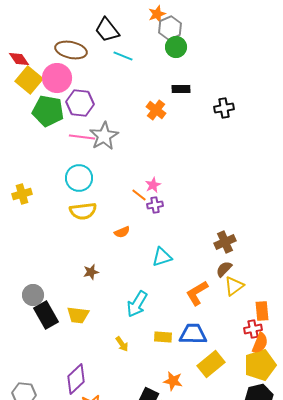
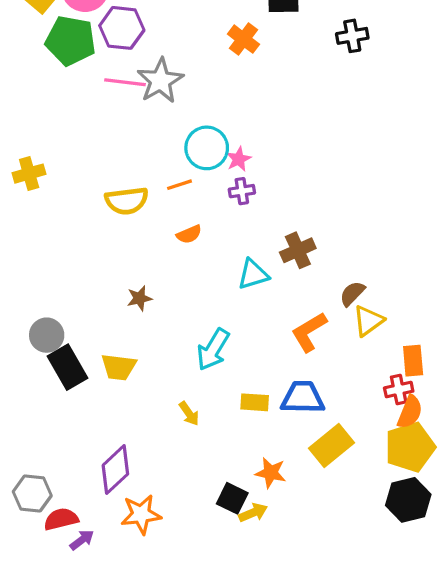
cyan circle: (79, 178) -> (207, 148), moved
orange line: (139, 195) -> (179, 185), moved, turned -56
brown cross: (225, 242) -> (298, 250), moved

